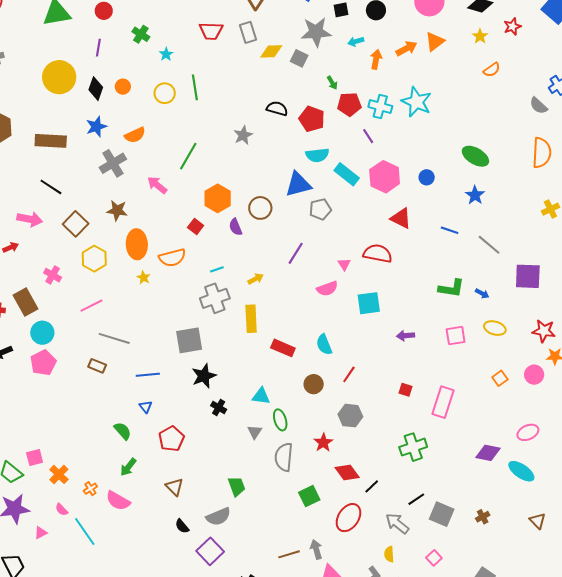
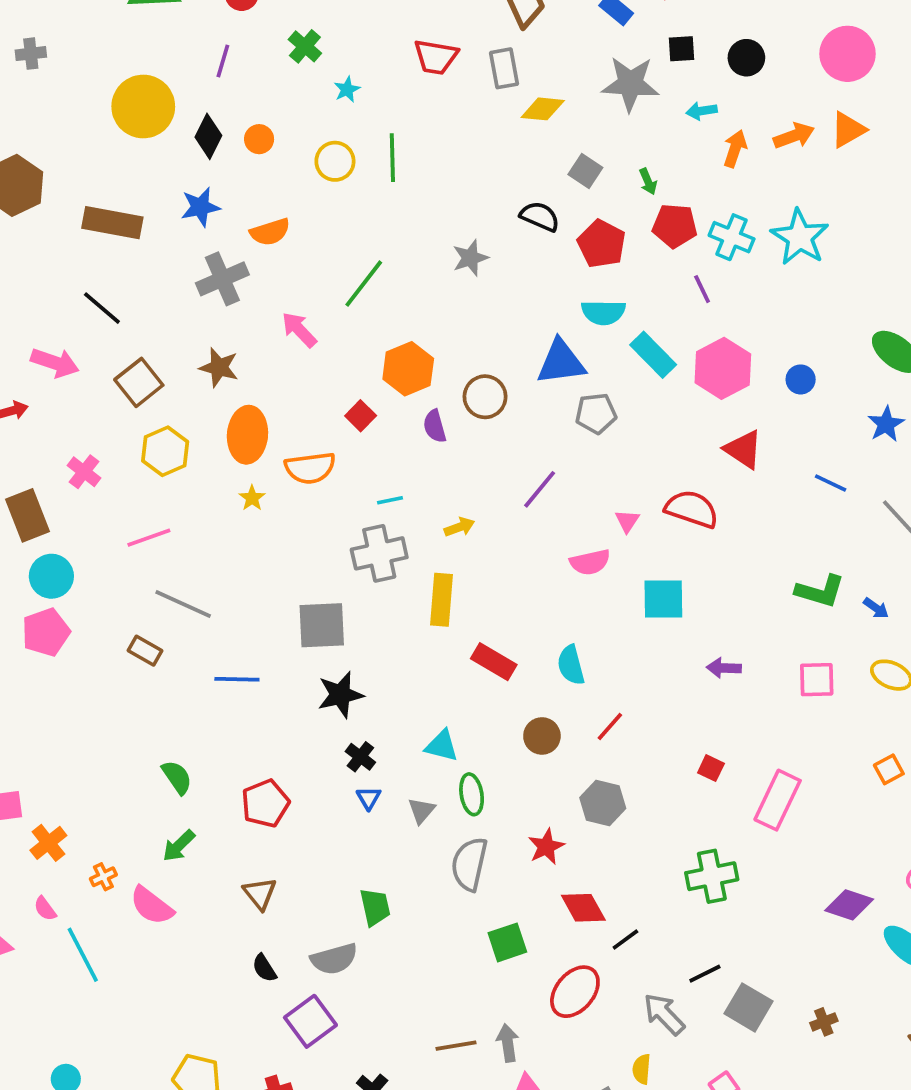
gray square: (299, 58) -> (585, 171), moved
blue triangle: (146, 407) -> (369, 798), moved

